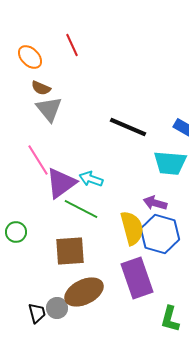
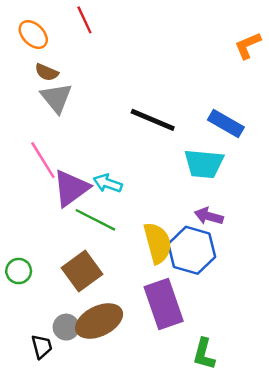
purple arrow: (155, 203) -> (209, 216), moved
green circle: (16, 232) -> (19, 271), moved
brown square: (70, 251) -> (82, 271), turned -32
gray circle: (57, 308) -> (66, 327), moved

